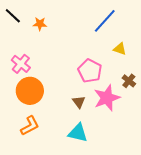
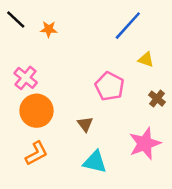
pink star: (107, 98) -> (145, 144), moved
brown triangle: (79, 102) -> (85, 124), moved

